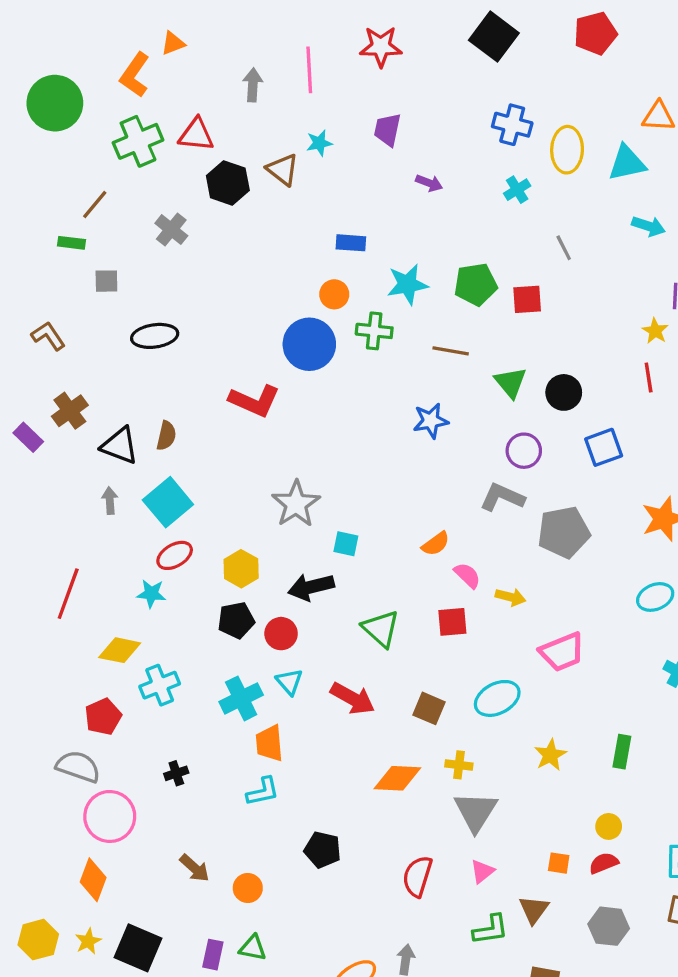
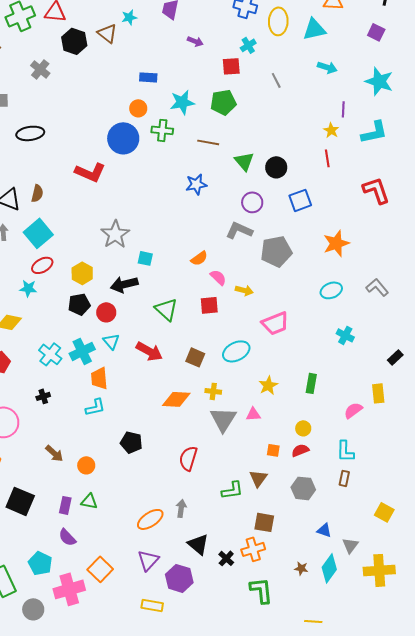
red square: (527, 299) -> (231, 66), moved
cyan cross: (160, 685) -> (50, 354), moved, turned -30
pink triangle: (482, 871) -> (253, 414), moved, turned 35

